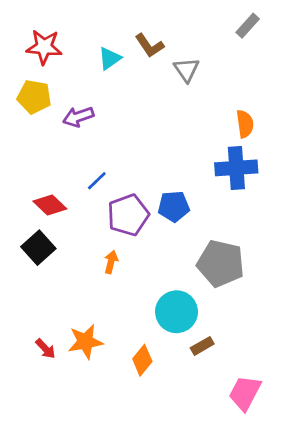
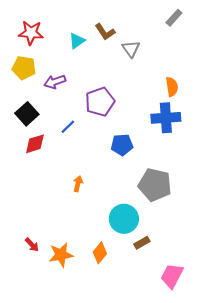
red diamond: (50, 205) -> (35, 144), turned -60
purple pentagon: (128, 215) -> (100, 102), moved
black square: (38, 248) -> (27, 114), moved
orange star: (85, 342) -> (61, 255), moved

